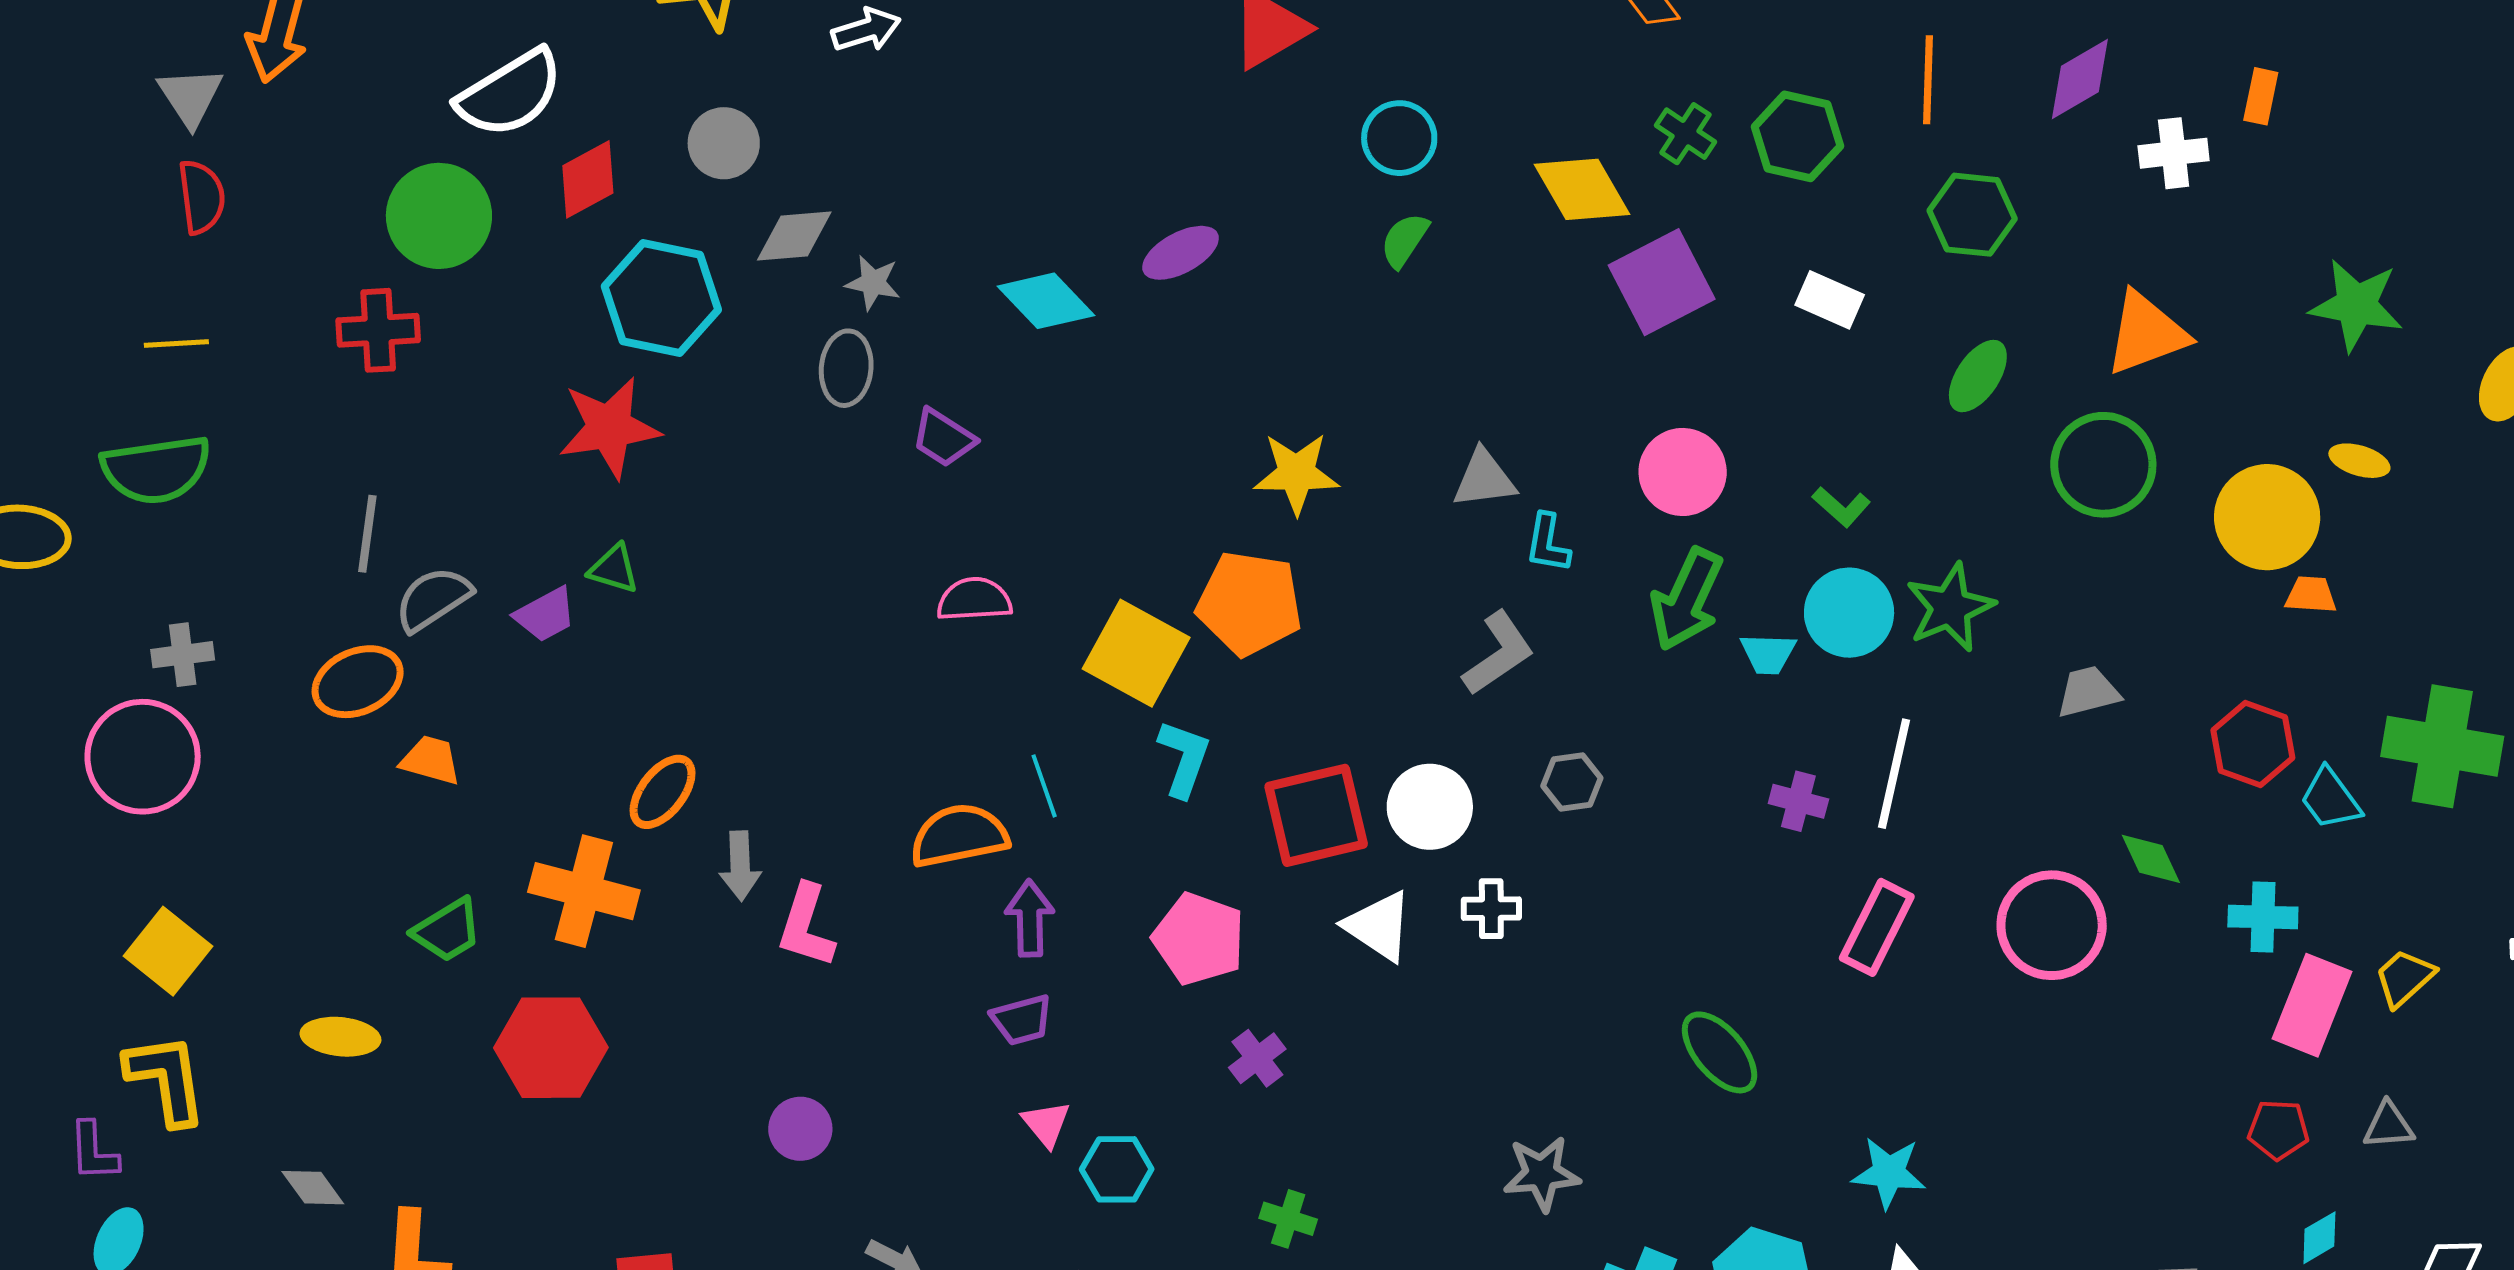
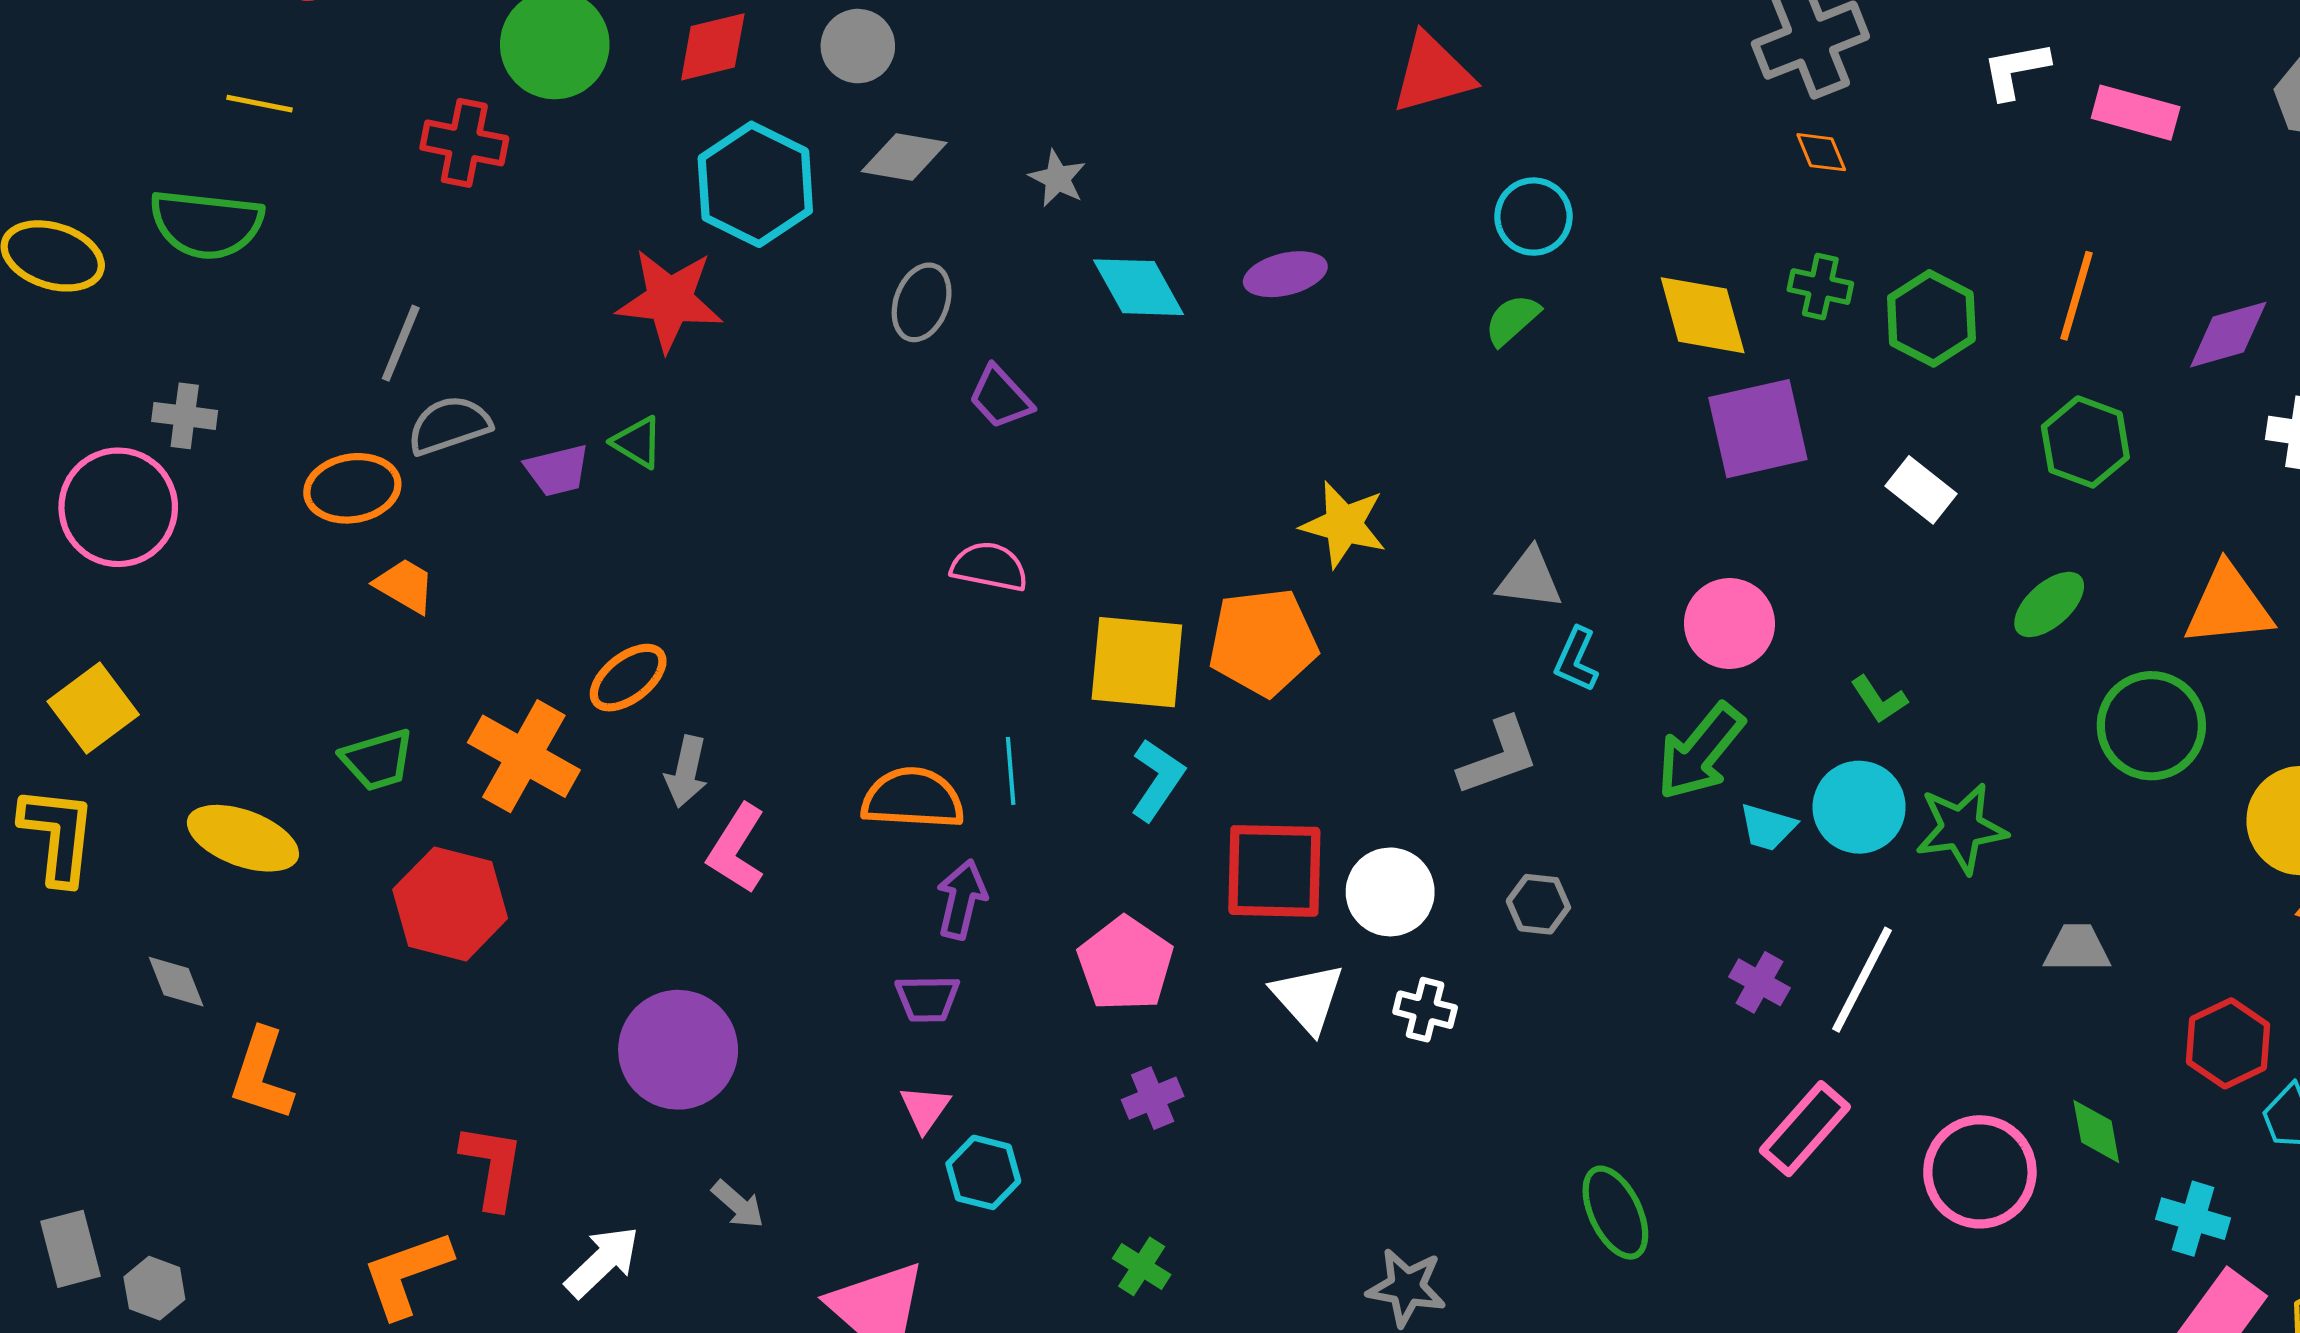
green cross: (1685, 134) -> (1820, 287), turned -36
gray star: (873, 283) -> (1057, 178), moved
orange pentagon: (1249, 603) -> (1263, 642), turned -30
yellow square: (1136, 653) -> (1137, 662), turned -38
yellow ellipse: (340, 1037) -> (243, 838), size x1.4
purple circle: (800, 1129) -> (678, 1050), size x1.8

